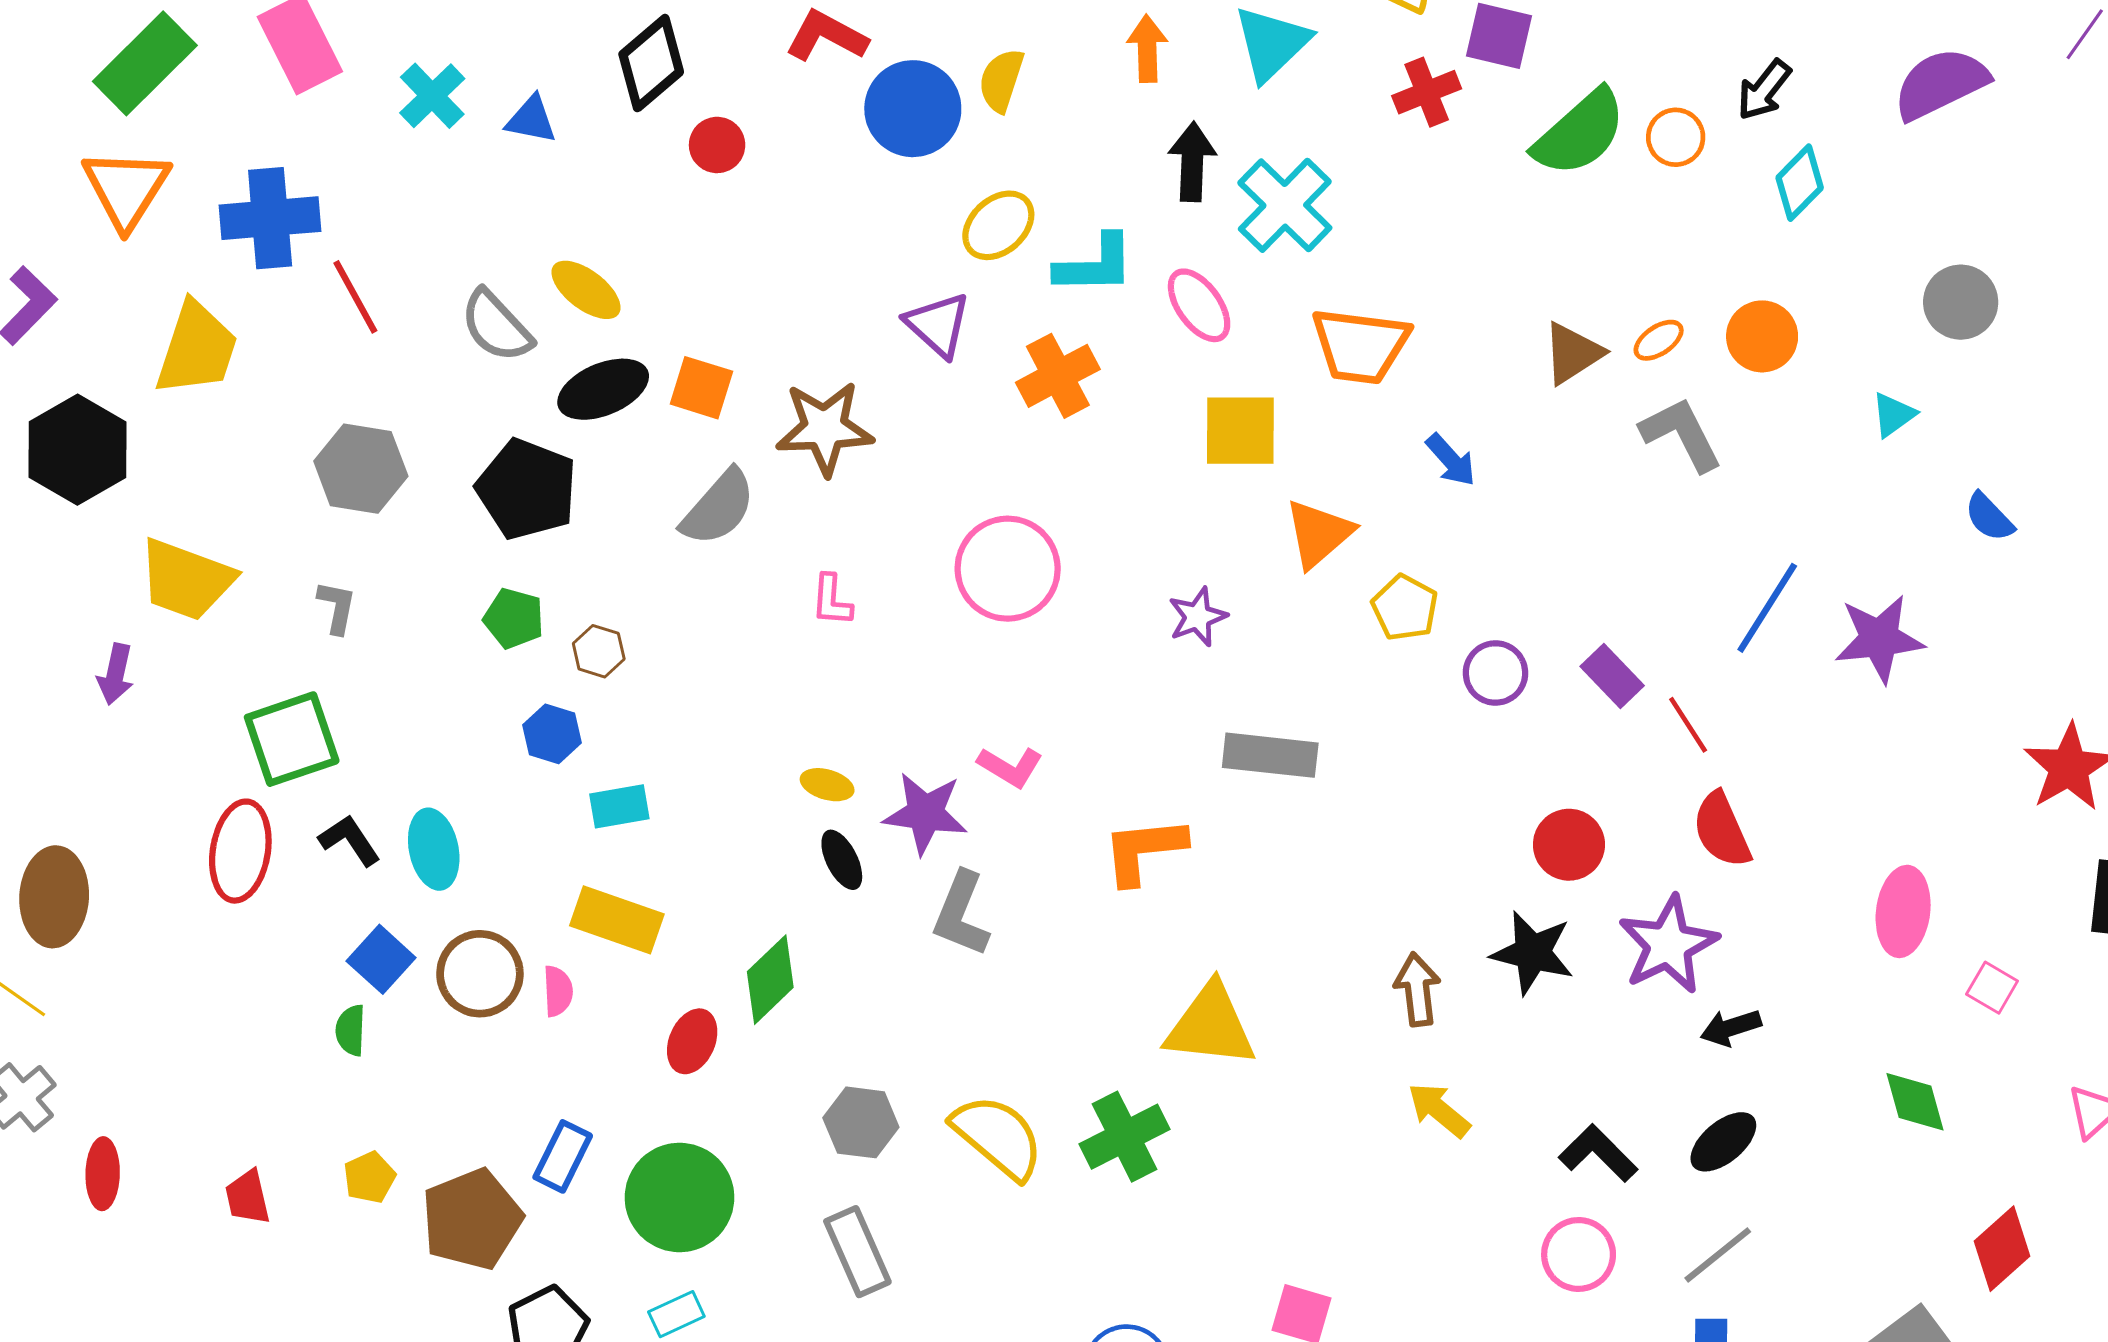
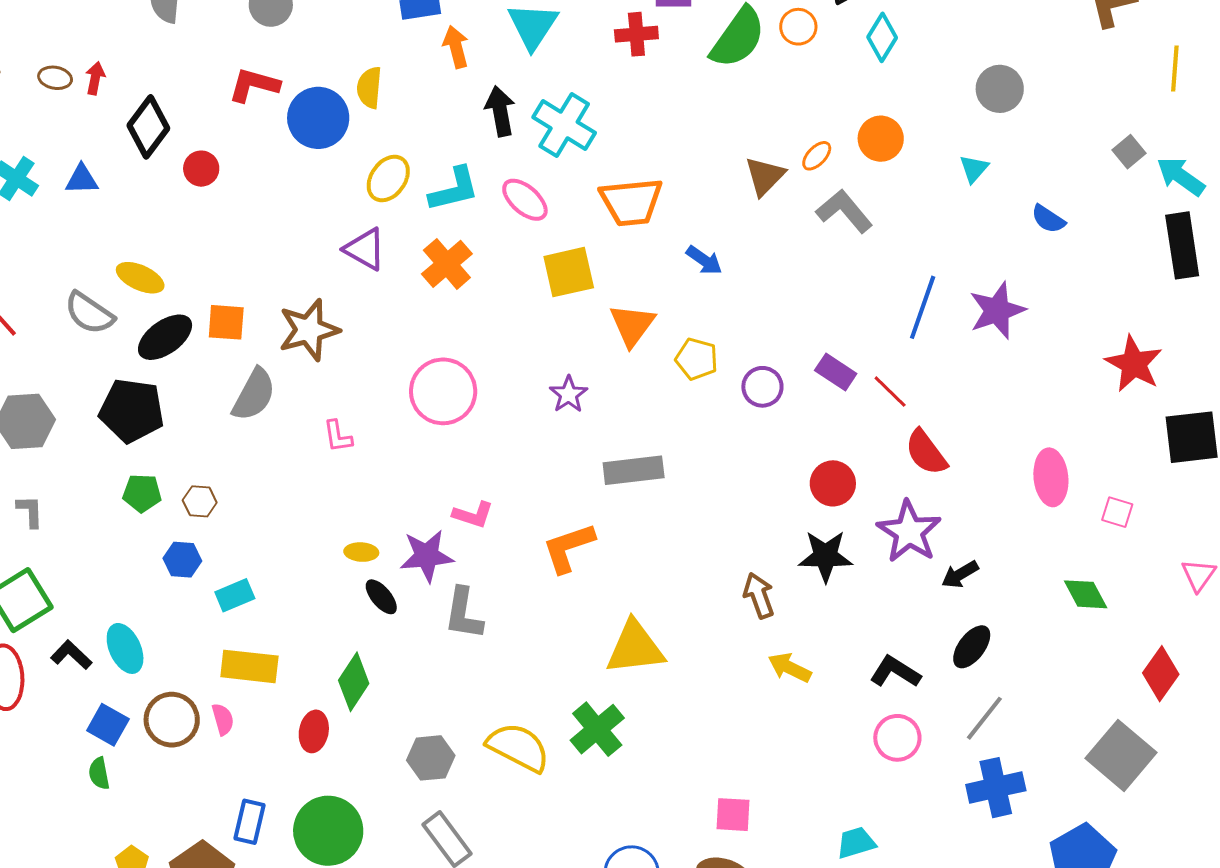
red cross: (1427, 92) -> (636, 34), turned 30

